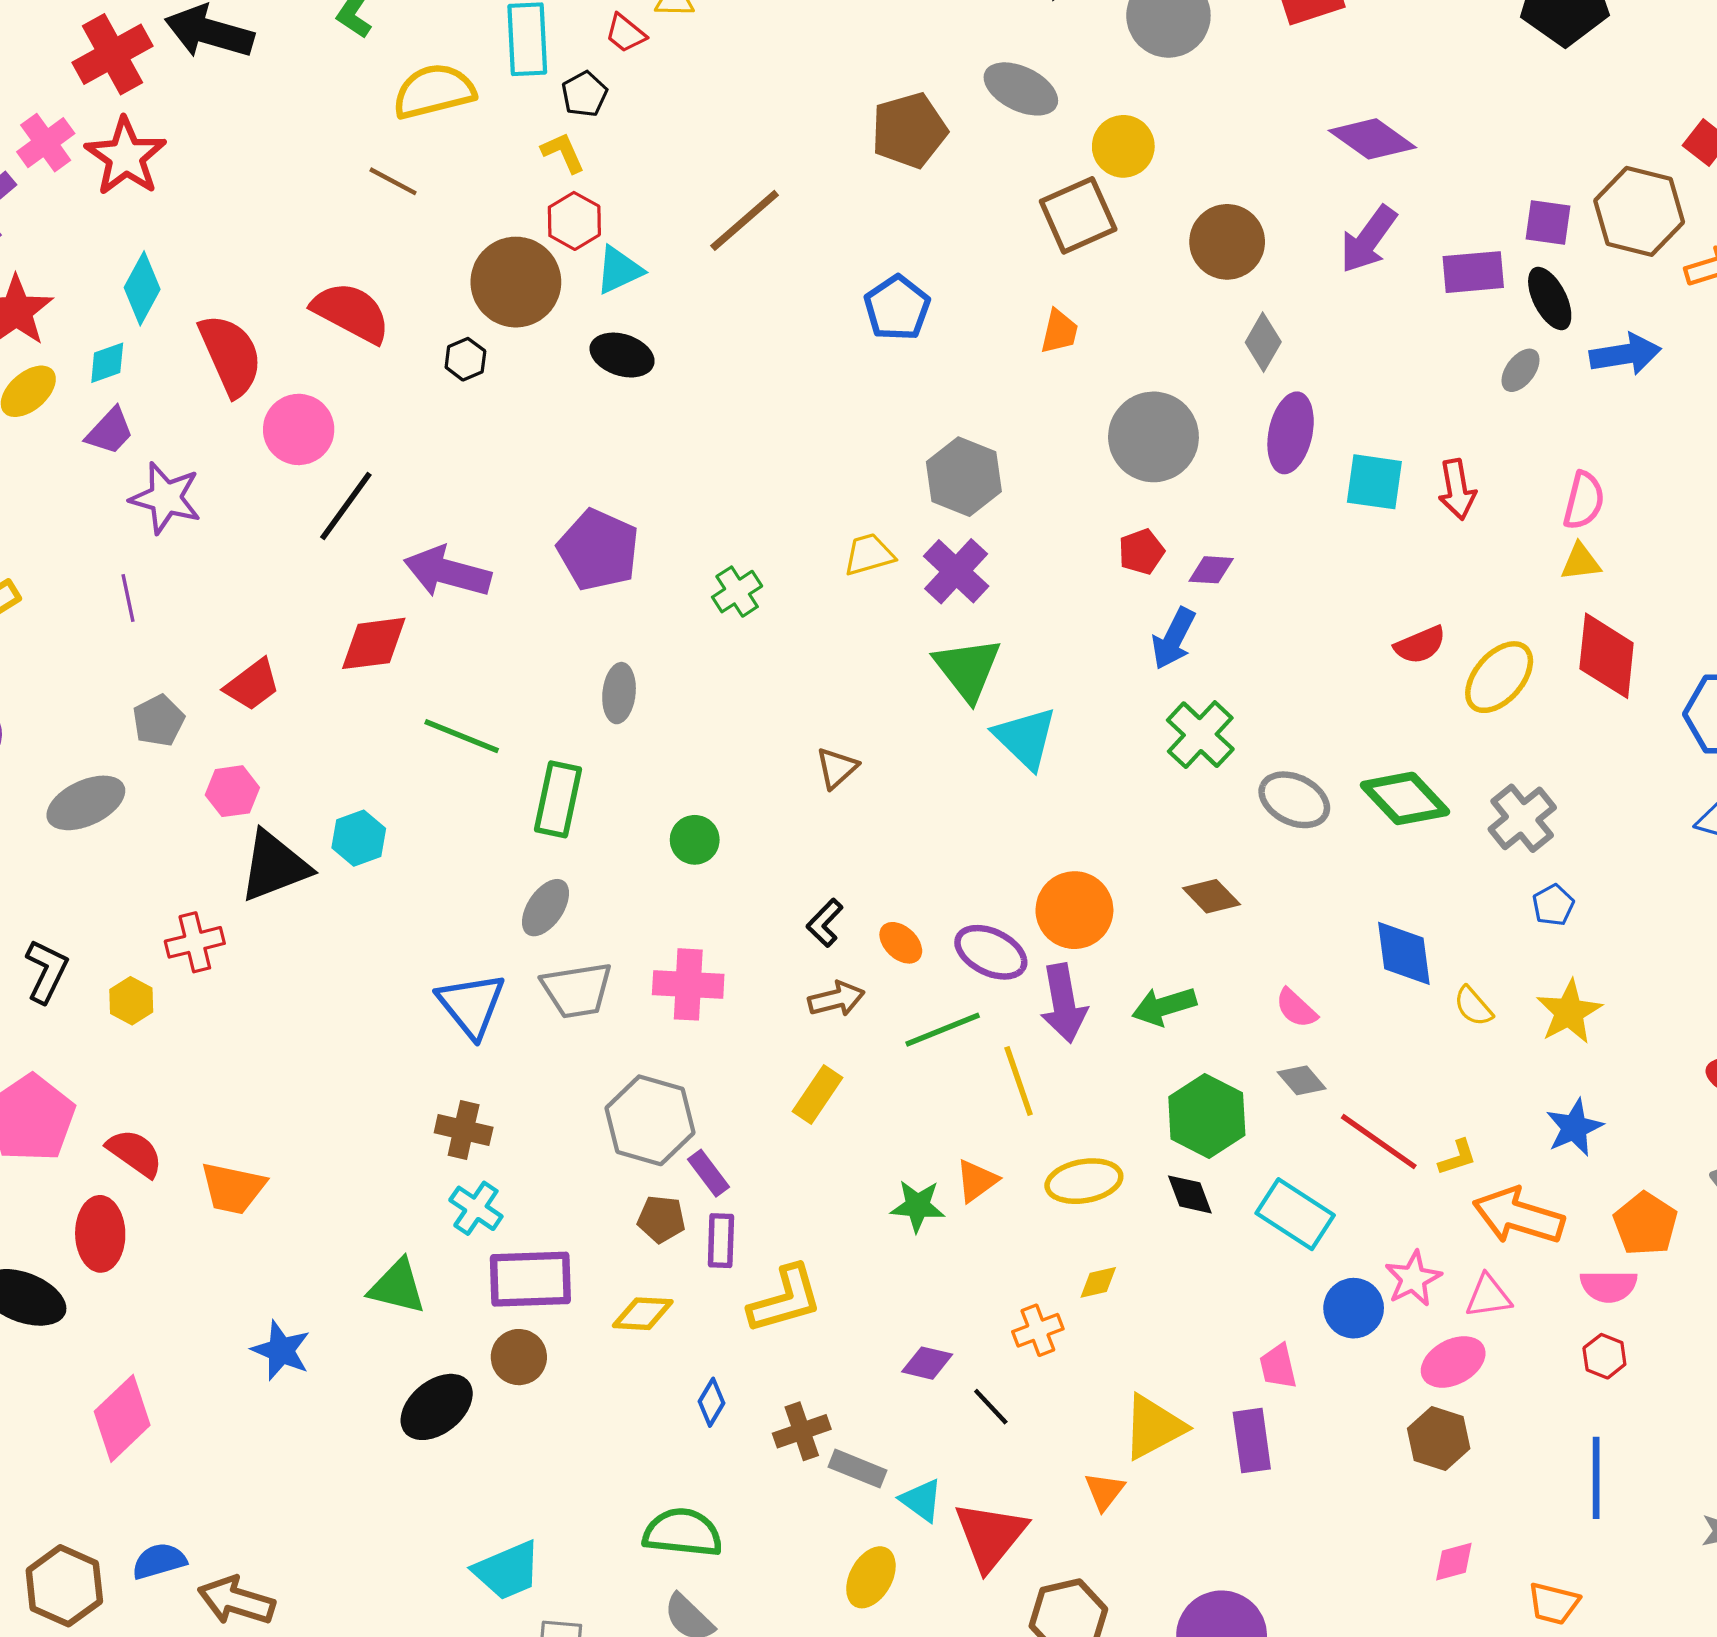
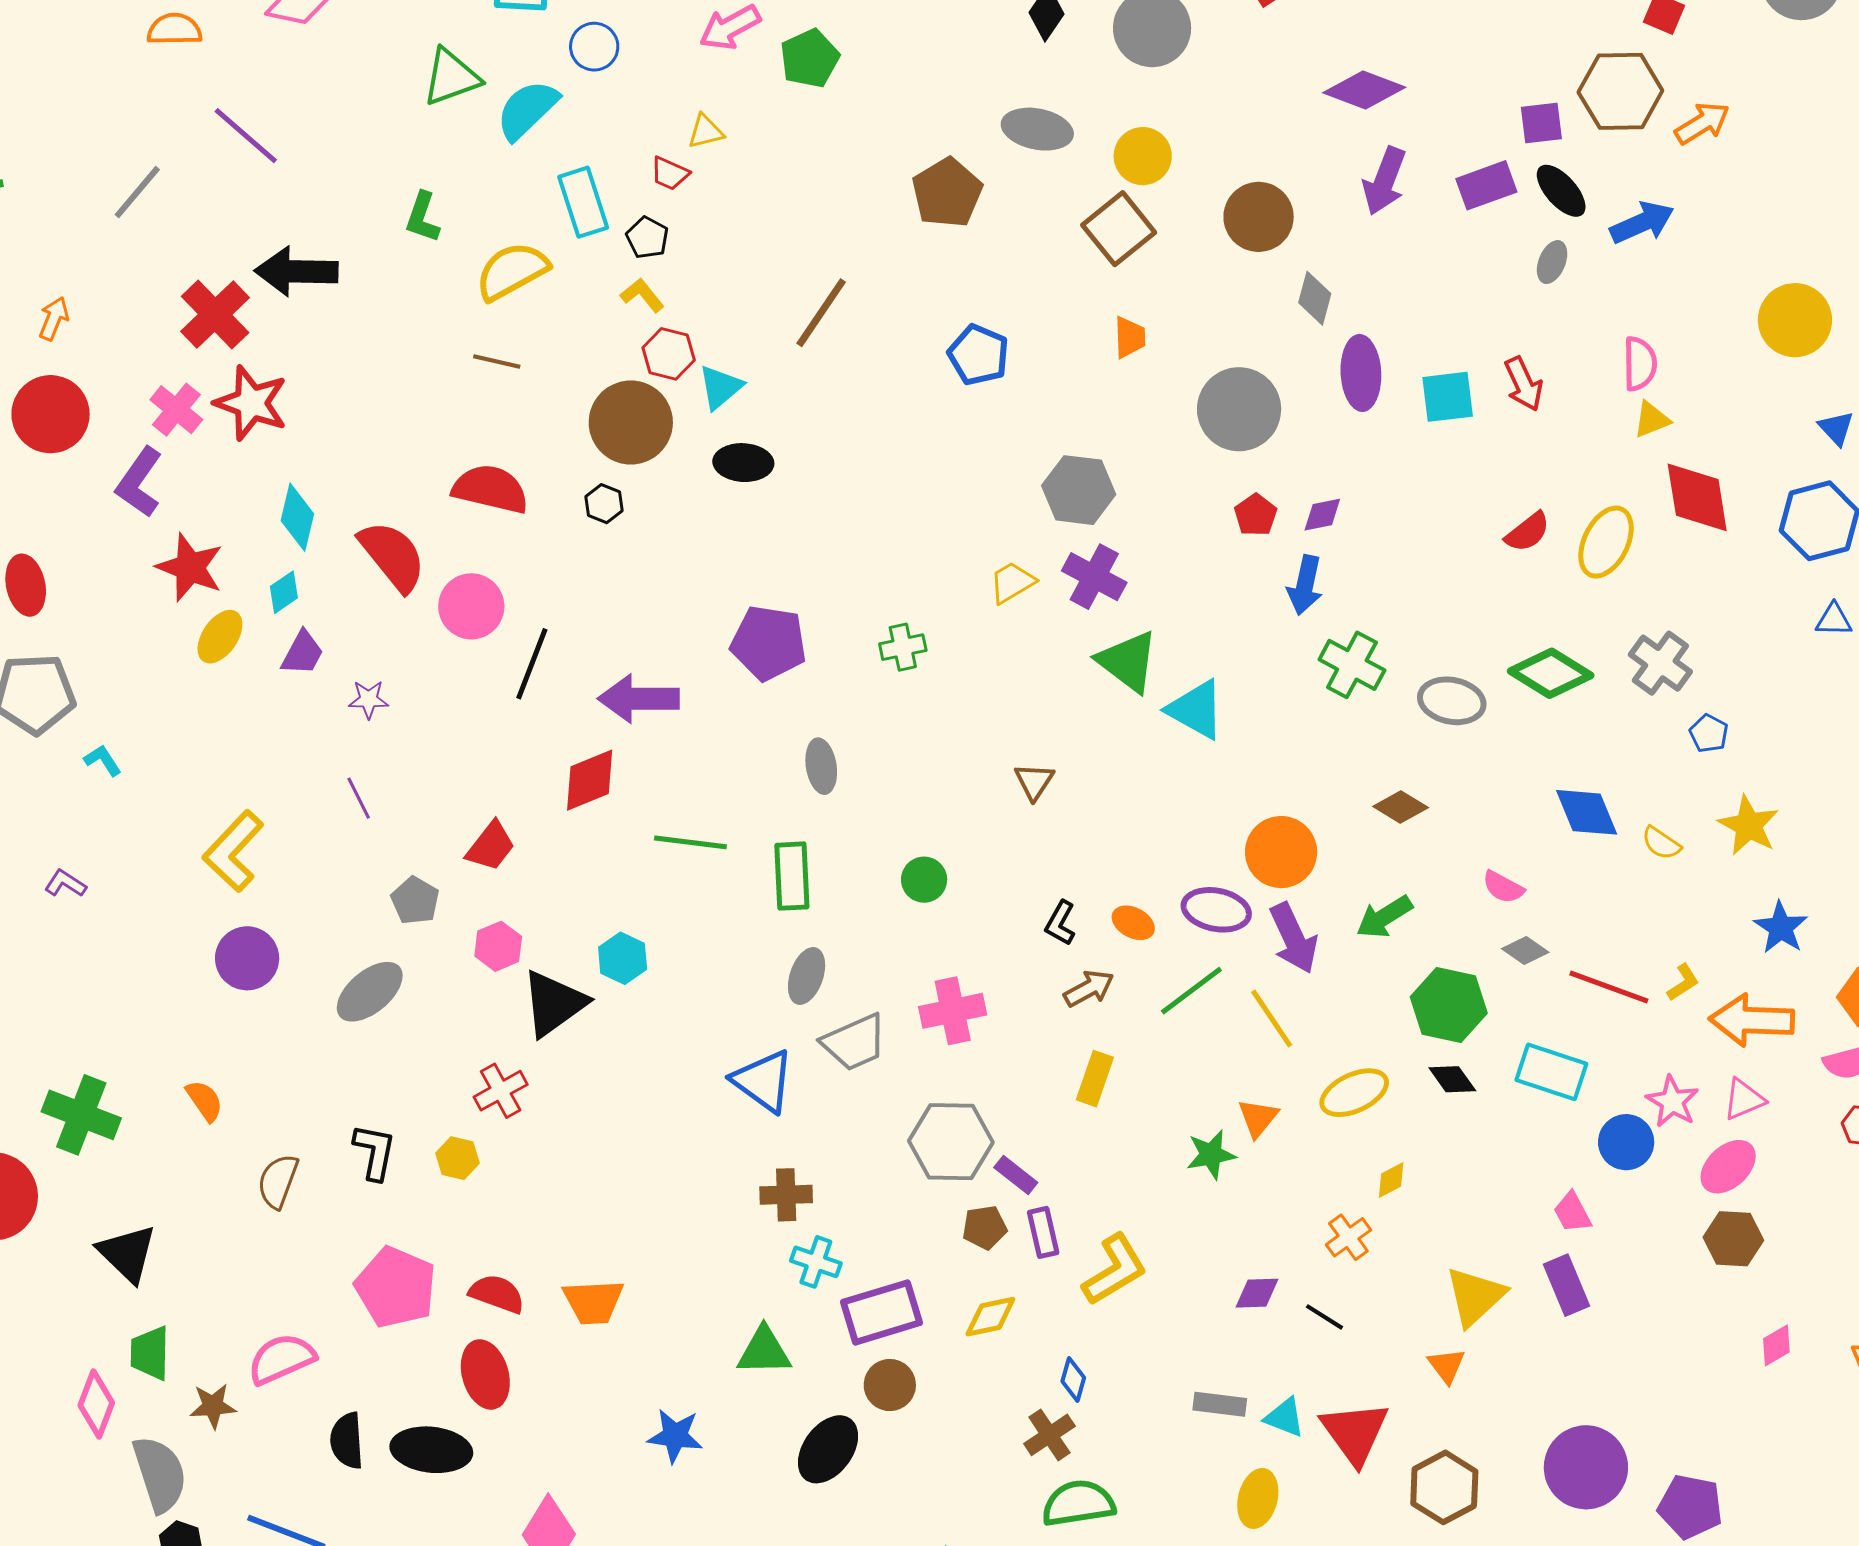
purple star: (166, 498) -> (368, 699), size x0.6
green cross: (737, 592) -> (903, 647), turned 36
brown cross: (802, 1431) -> (1049, 1435), moved

